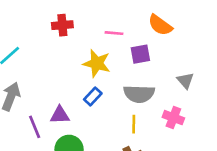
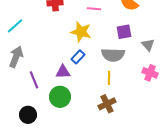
purple square: (140, 54) -> (124, 32), moved
purple triangle: (60, 115) -> (63, 72), moved
pink cross: (173, 118) -> (150, 73), moved

